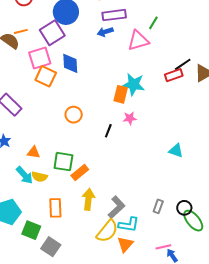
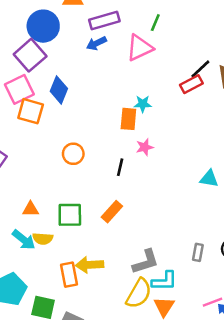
blue diamond: (70, 63) -> (59, 90), turned 35
cyan star: (134, 84) -> (143, 104), size x0.6
orange rectangle: (80, 173) -> (112, 212), moved
yellow arrow: (88, 199) -> (90, 265), moved, turned -90
gray L-shape: (116, 207) -> (146, 262), turned 35

